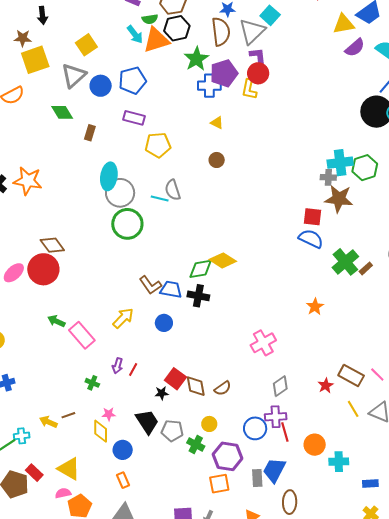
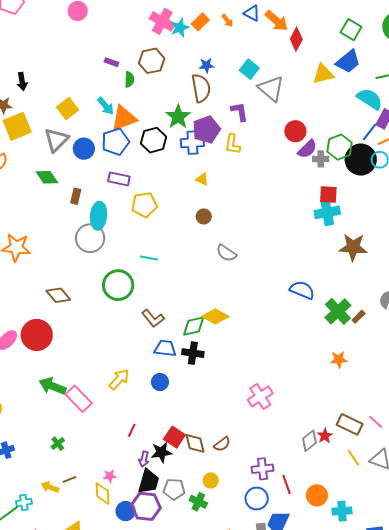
green semicircle: (150, 19) -> (129, 79), turned -77
black hexagon: (177, 28) -> (154, 140), moved
gray triangle: (252, 31) -> (271, 89), moved, turned -32
cyan arrow: (135, 34) -> (106, 106), moved
orange triangle: (156, 40) -> (124, 118), moved
purple semicircle: (355, 48) -> (307, 149), moved
red circle: (258, 73) -> (295, 131), moved
green hexagon: (365, 168) -> (339, 147), moved
cyan ellipse: (109, 176) -> (99, 216), moved
gray cross: (328, 177) -> (321, 159), moved
gray semicircle: (173, 190) -> (226, 253), moved, turned -35
gray circle: (120, 193) -> (90, 238), moved
brown star: (339, 199) -> (353, 247), moved
red square: (313, 217) -> (328, 194), moved
brown diamond: (52, 245) -> (58, 295), moved
brown L-shape: (150, 285) -> (153, 318), moved
orange star: (315, 307) -> (339, 360), moved, turned 30
green arrow: (56, 321) -> (52, 386), size x1.5
purple arrow: (118, 366) -> (144, 459), moved
green cross: (92, 383) -> (58, 444), moved, turned 32
gray diamond: (280, 386) -> (309, 441), moved
black star: (162, 393) -> (161, 452), size x1.5
purple cross: (276, 417) -> (263, 469), moved
black trapezoid: (147, 422) -> (148, 481), turned 52
blue circle: (255, 428) -> (257, 498), moved
purple hexagon: (228, 456) -> (146, 506), moved

